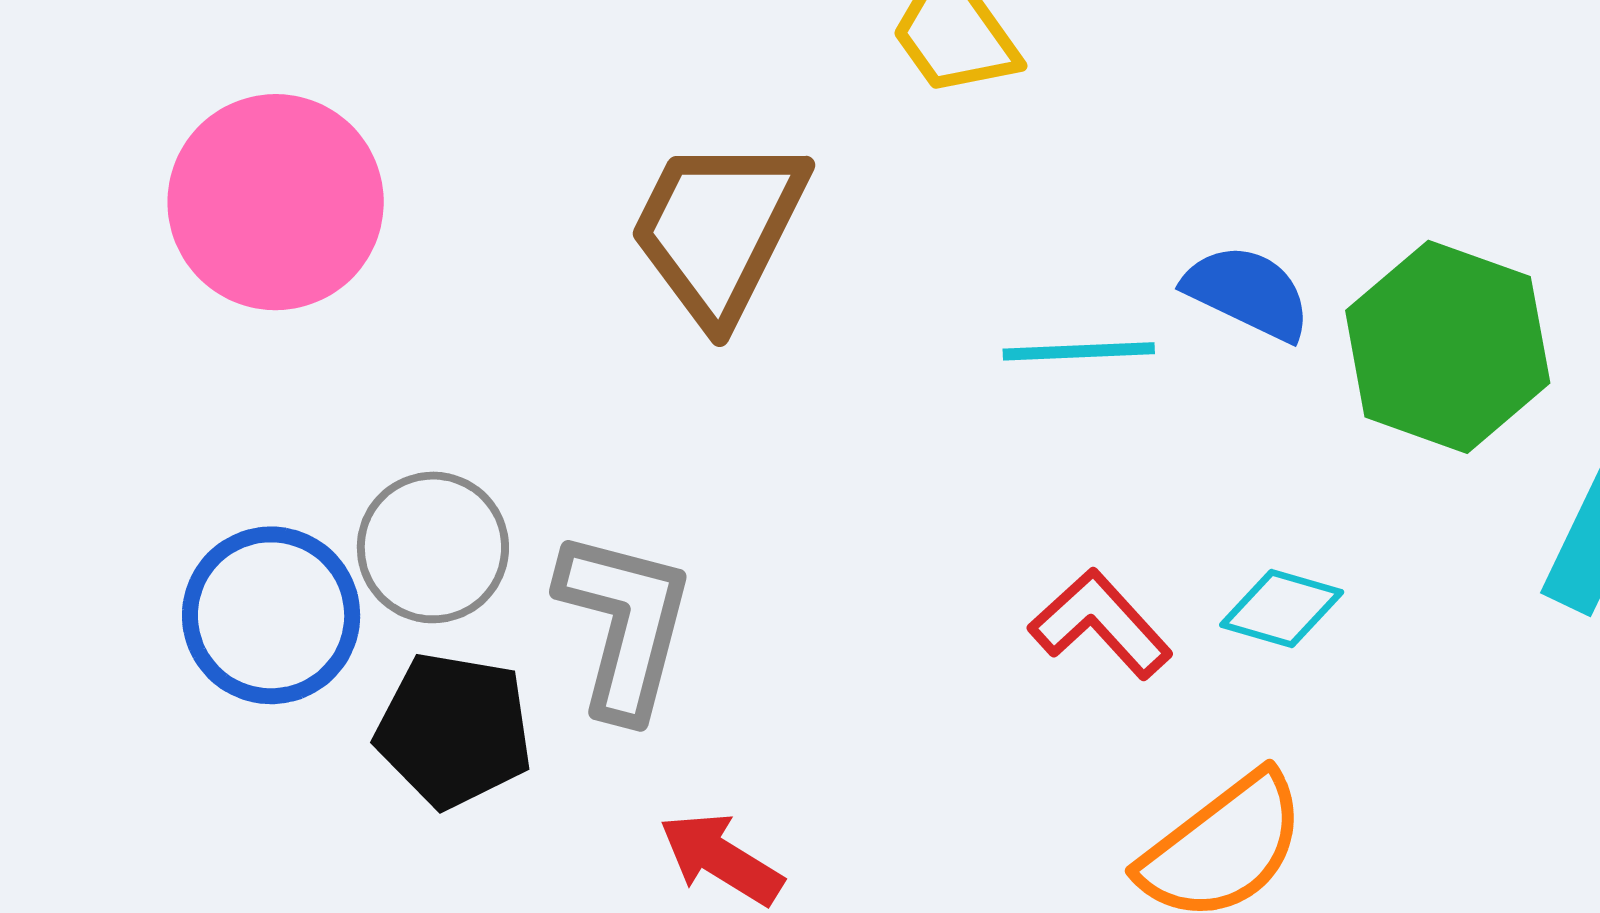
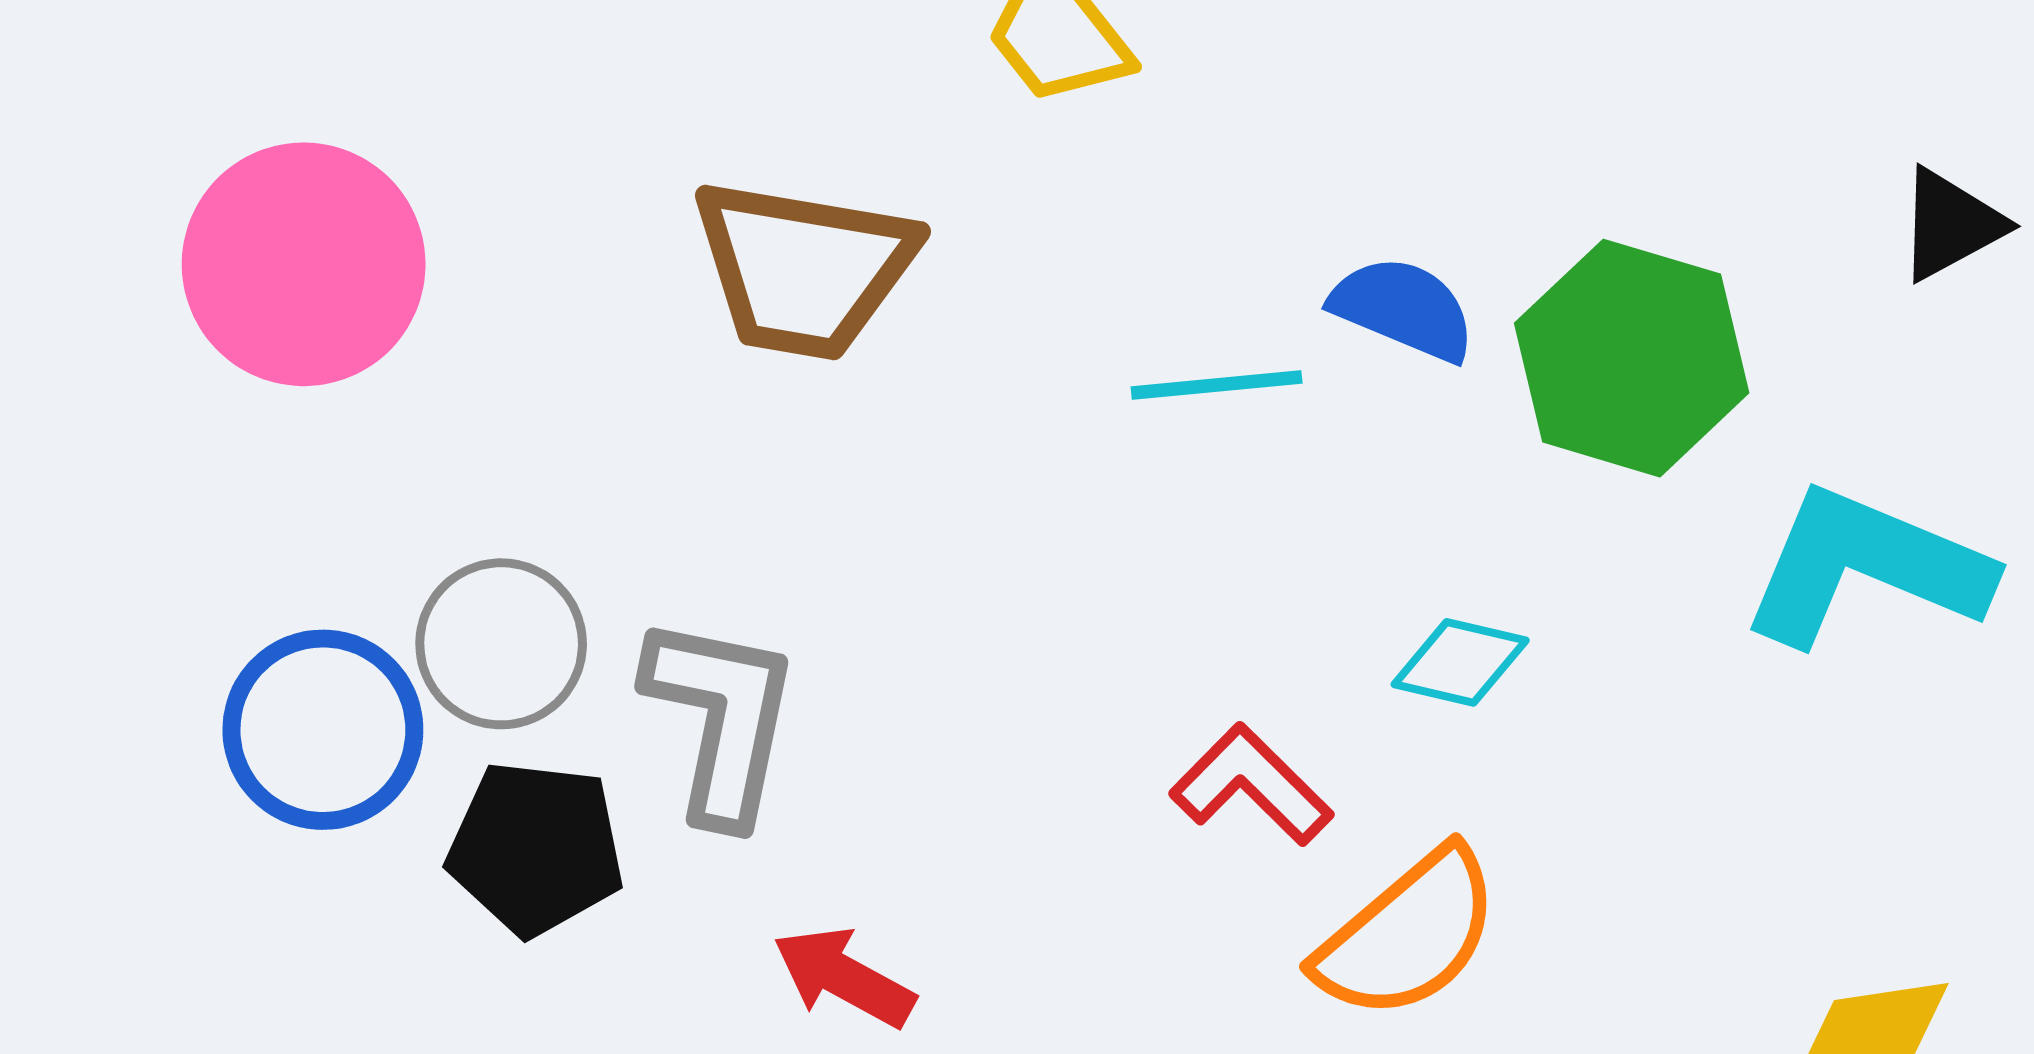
brown trapezoid: (718, 229) -> (804, 269), turned -104
red L-shape: (1101, 624) -> (1251, 785), moved

